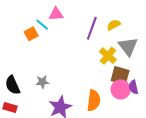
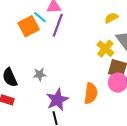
purple line: (92, 28) -> (58, 25), moved
orange square: (31, 34) -> (29, 26), size x1.5

